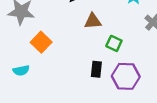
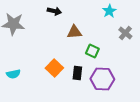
orange square: (41, 42) -> (54, 68), moved

